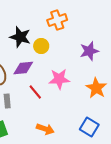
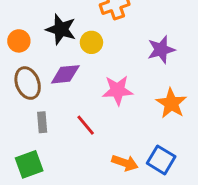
red line: (35, 92) -> (86, 125), moved
orange arrow: (45, 129) -> (125, 163), moved

